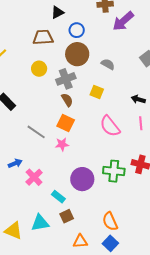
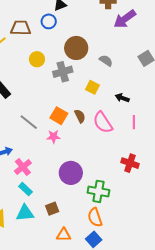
blue circle: (77, 30) -> (49, 21), moved
brown trapezoid: (43, 37) -> (21, 28), moved
black arrow: (138, 99) -> (122, 98), moved
brown semicircle: (67, 100) -> (80, 116), moved
green cross: (114, 171) -> (98, 191), moved
cyan rectangle: (58, 197) -> (25, 189), moved

